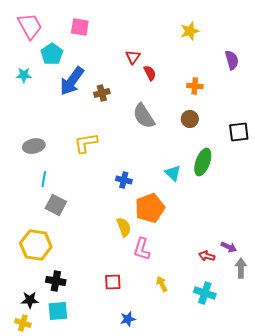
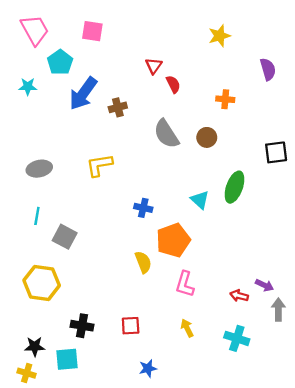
brown circle: (190, 119) -> (207, 137), moved
cyan line: (44, 179) -> (37, 216), moved
pink L-shape: (142, 249) -> (185, 284), moved
black cross: (56, 281) -> (82, 326), moved

